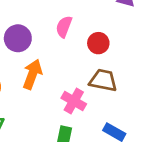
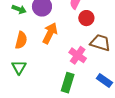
red circle: (98, 43) -> (86, 18), moved

